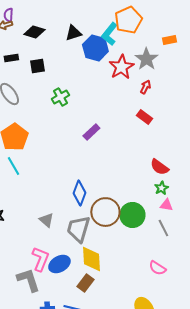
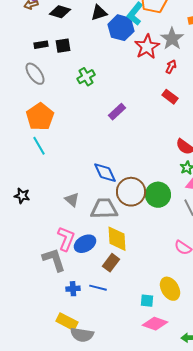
black rectangle: (11, 58) -> (41, 45), moved
blue diamond: (79, 193) -> (105, 173), turned -45
gray trapezoid: (78, 229) -> (104, 209), turned 72

